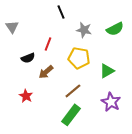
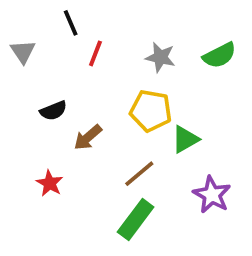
black line: (61, 12) -> (71, 23), moved
red line: (48, 44) -> (95, 53), moved
green triangle: (107, 71) -> (185, 139), moved

